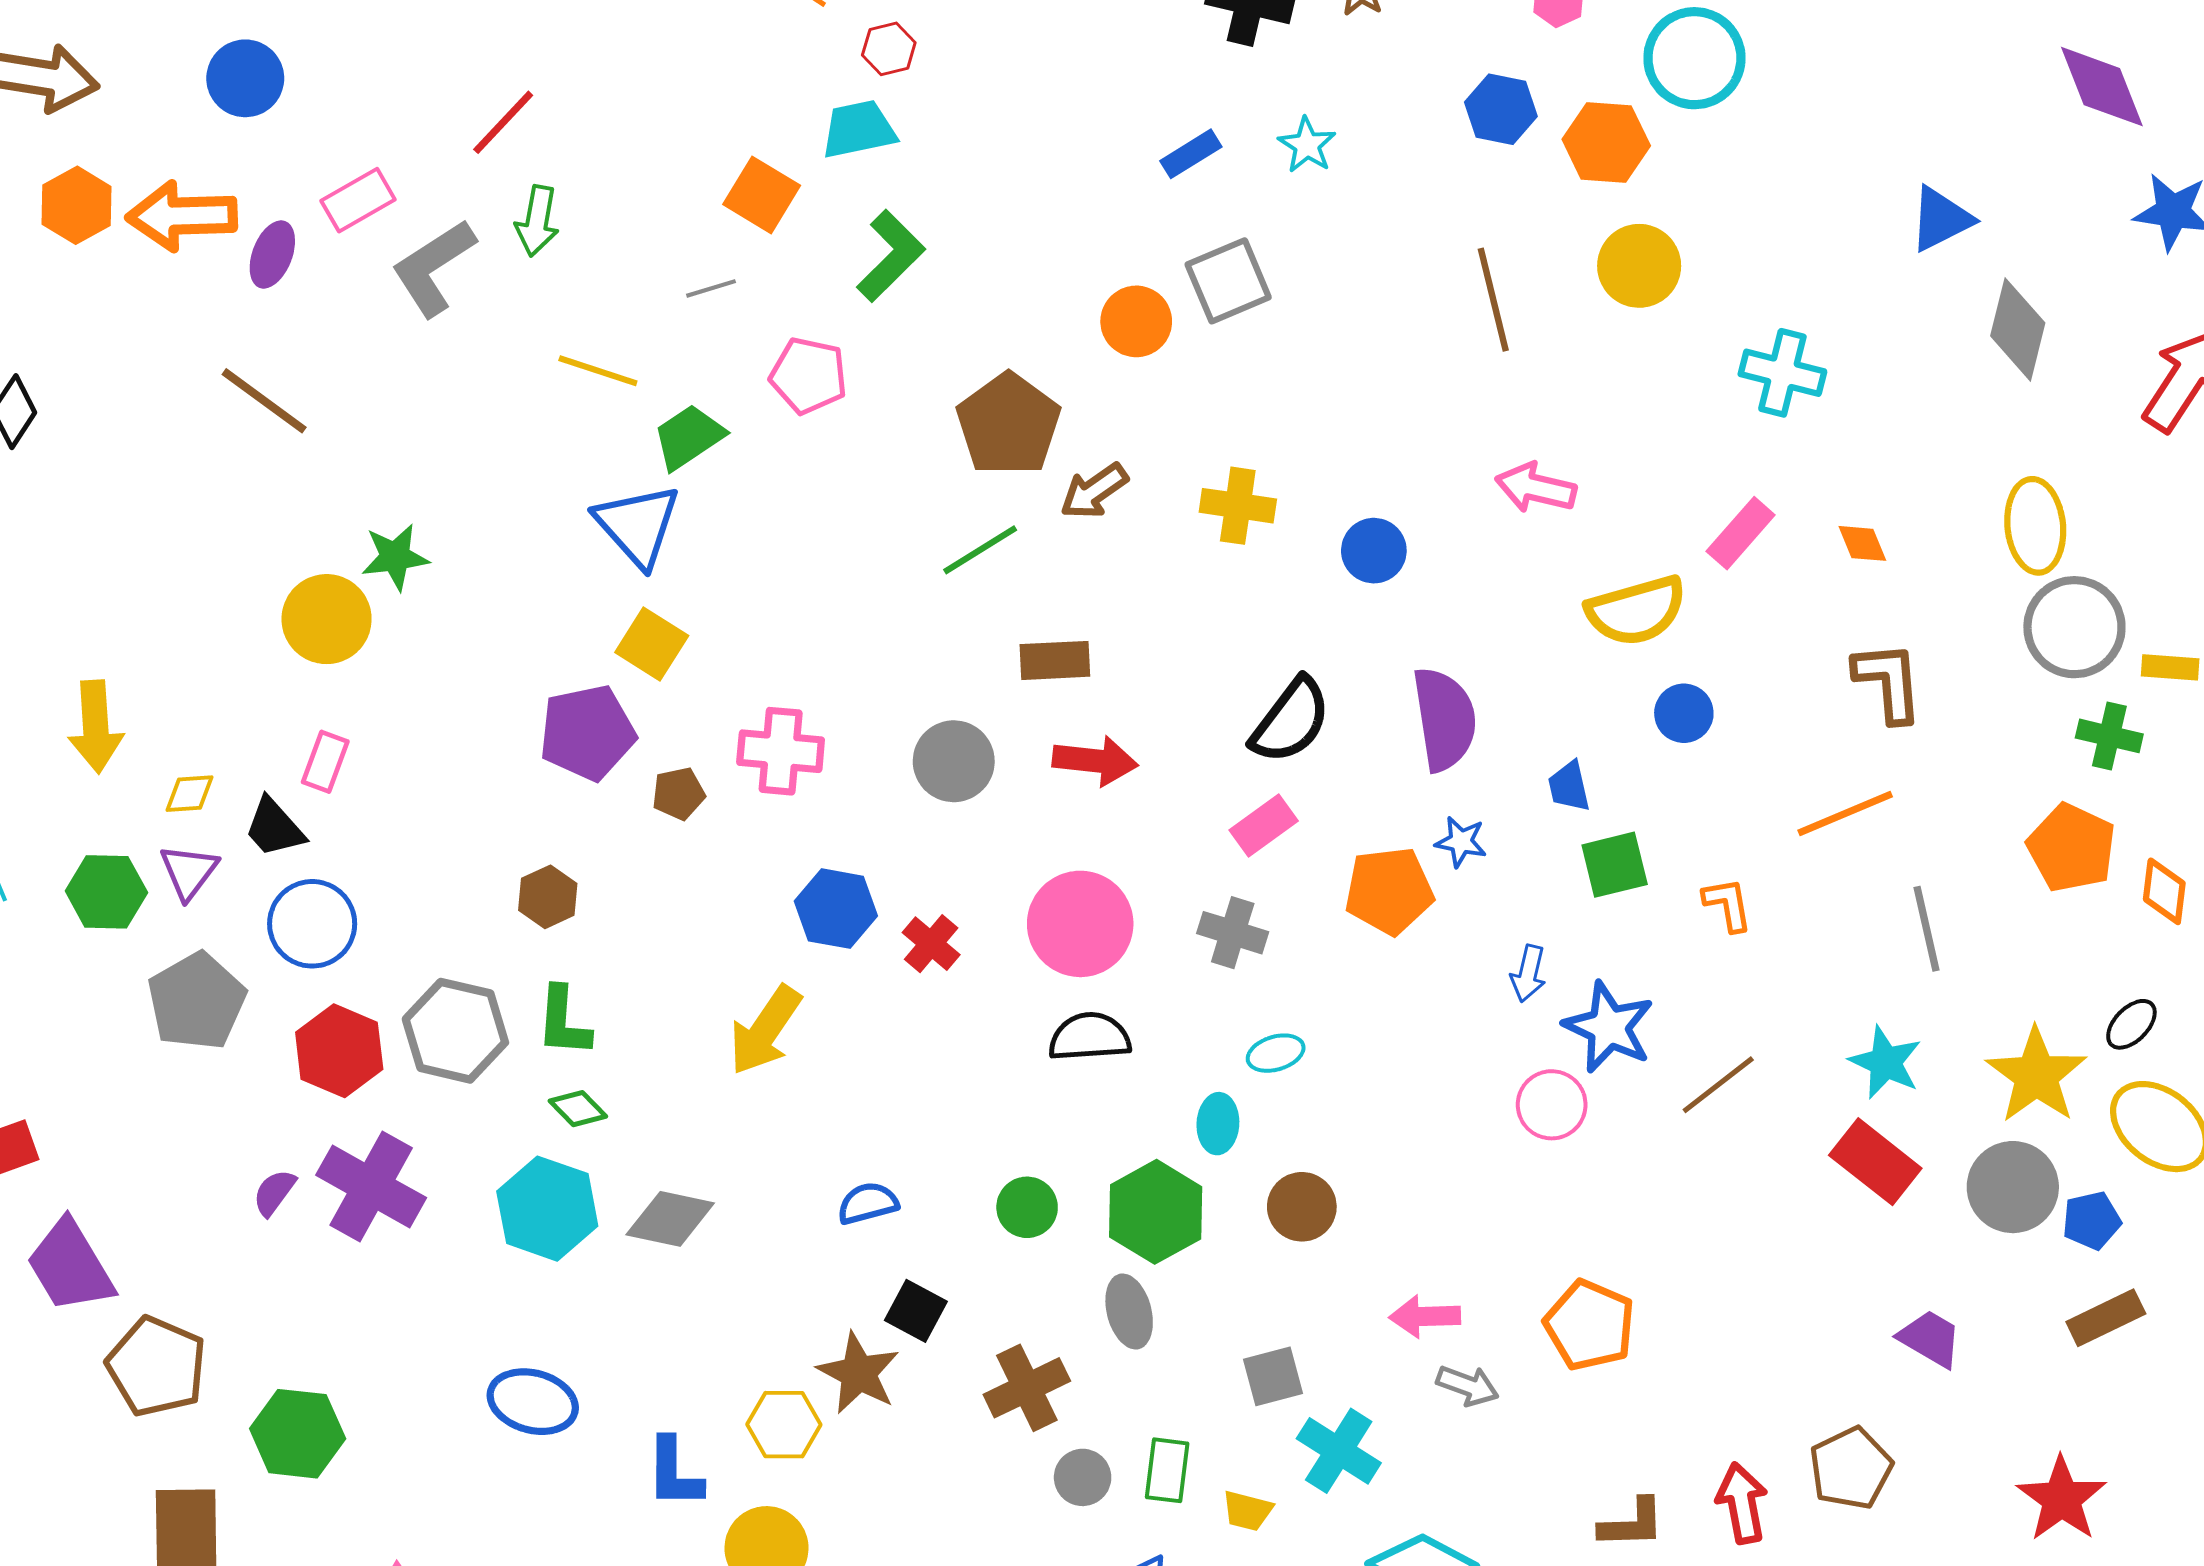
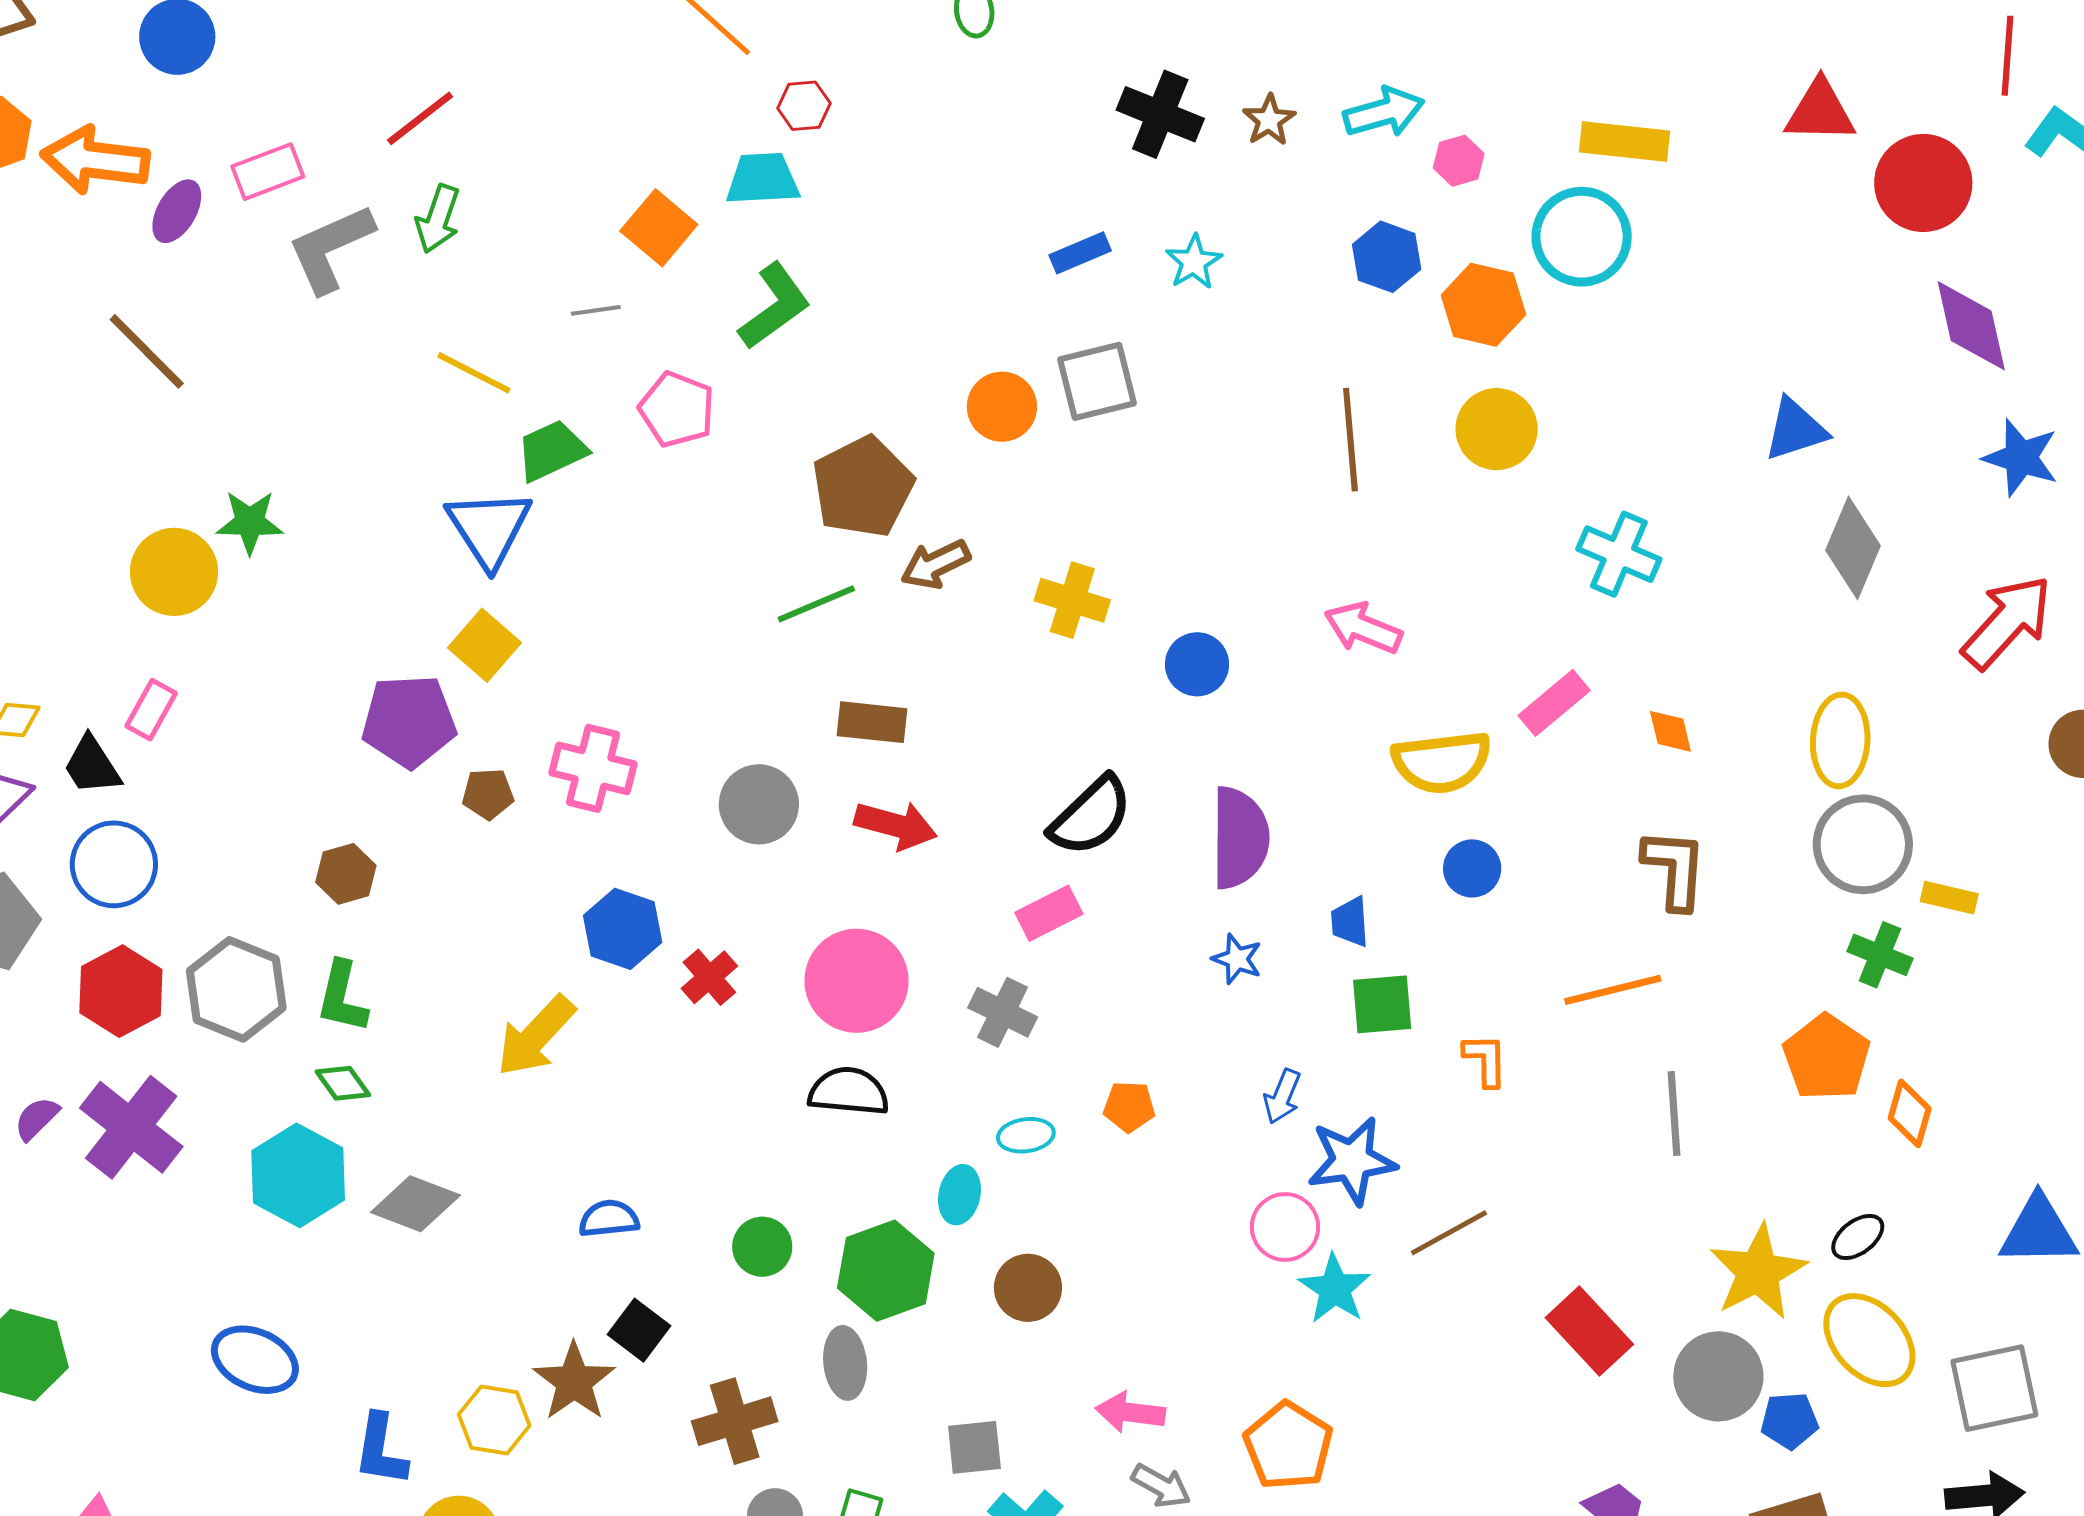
orange pentagon: (1389, 891) -> (1129, 1107), moved, size x0.6
blue star: (1609, 1027) -> (1352, 1161), turned 30
cyan star: (1885, 1062) -> (1335, 1289), moved

